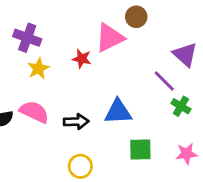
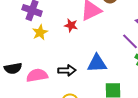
pink semicircle: (34, 112) -> (37, 75), moved, turned -35

